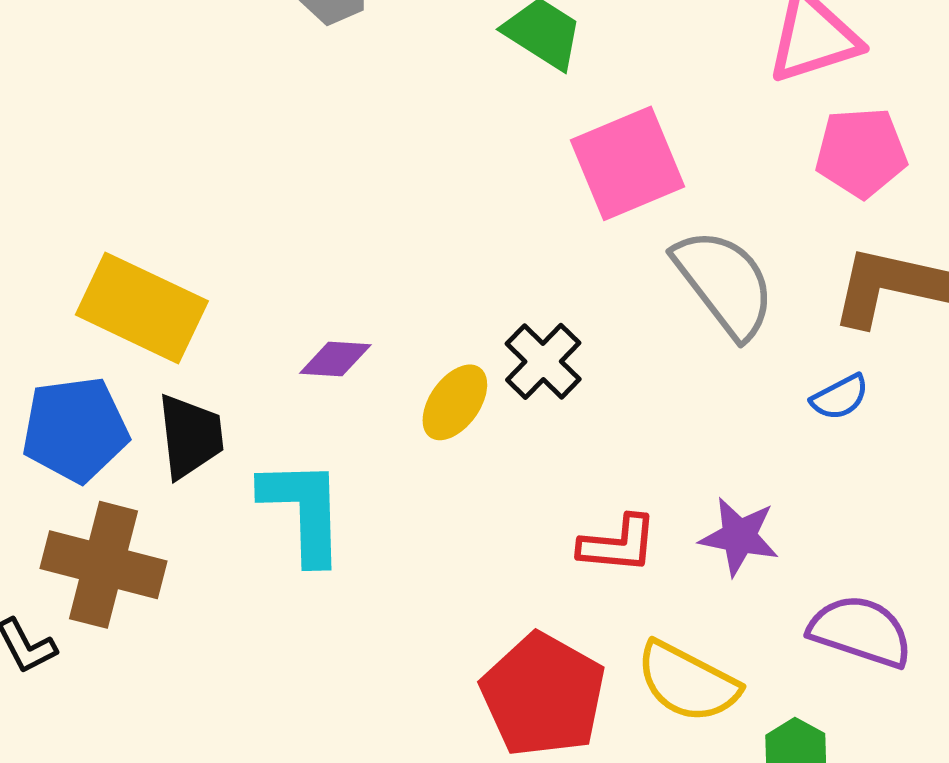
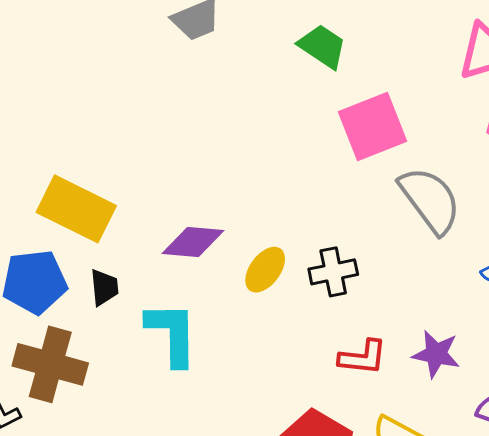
purple diamond: (335, 359) -> (193, 242), size x1.4
black cross: (543, 361) -> (333, 272), moved, turned 33
black trapezoid: (190, 436) -> (104, 287), size x0.7

